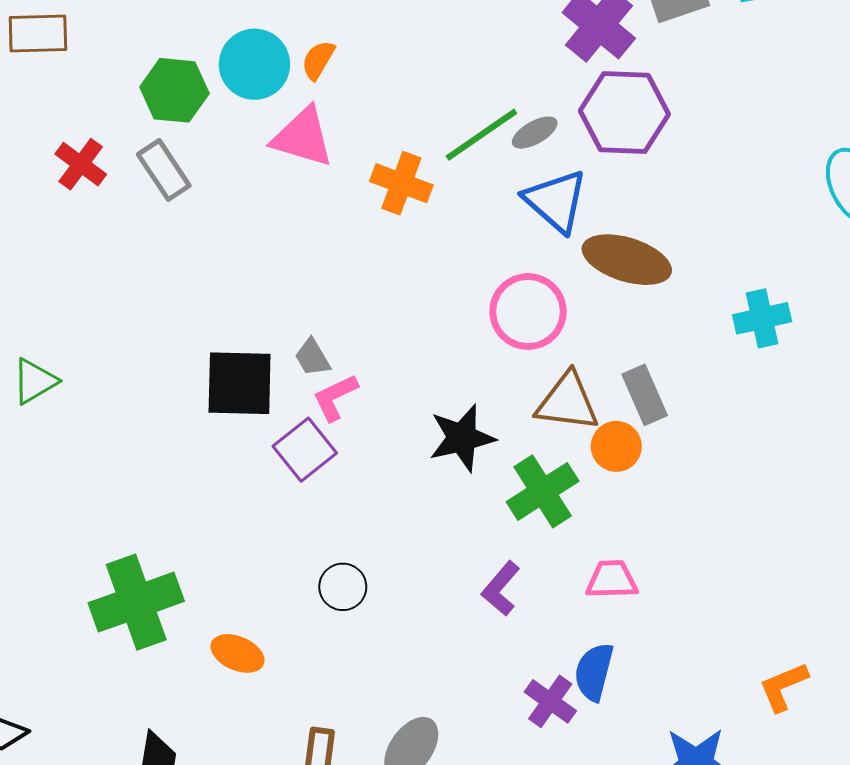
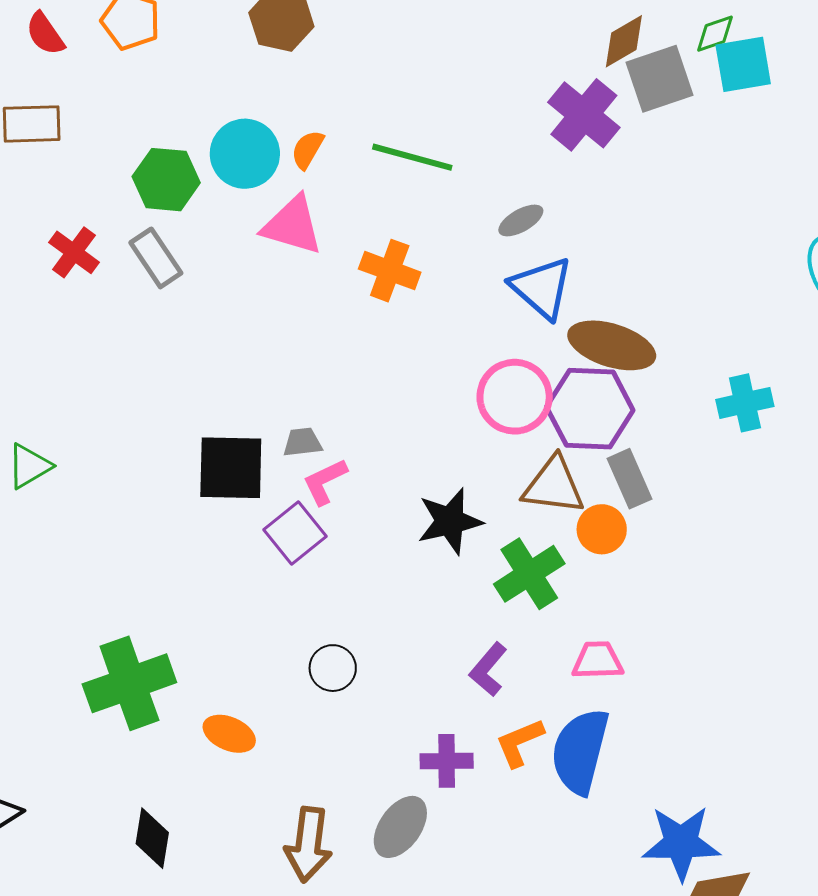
purple hexagon: (624, 112) -> (590, 409), moved
green line: (481, 135) -> (412, 157), moved, turned 50
gray trapezoid: (312, 357) -> (302, 442), turned 114
blue semicircle: (594, 672) -> (580, 751), size x1.5
orange L-shape: (783, 687) -> (520, 743), moved
purple cross: (550, 701) -> (447, 761), moved, turned -36

